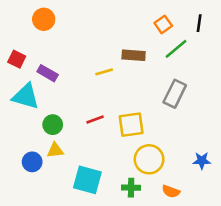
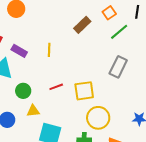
brown rectangle: (134, 55) -> (82, 25), moved, turned -48
yellow line: (104, 72) -> (49, 50), moved, turned -72
yellow triangle: (55, 150) -> (33, 111), moved

